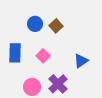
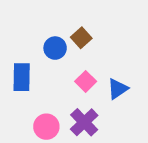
blue circle: (35, 24) -> (55, 48), moved
pink square: (43, 56) -> (86, 81), moved

